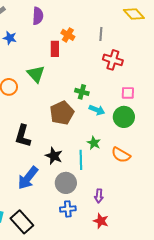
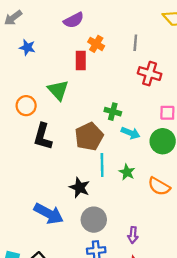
purple semicircle: (38, 16) -> (74, 20), moved, turned 60
black L-shape: (23, 136) -> (43, 136), moved
cyan line: (81, 160) -> (102, 165), moved
blue arrow: (28, 178) -> (49, 214), turned -100

